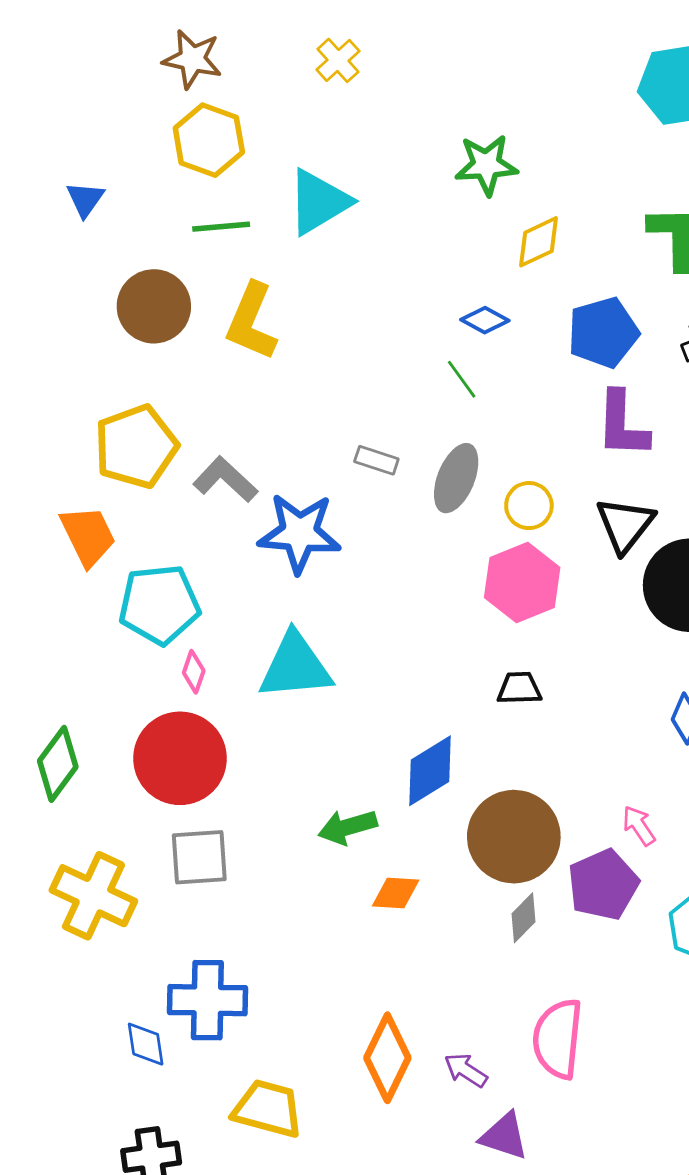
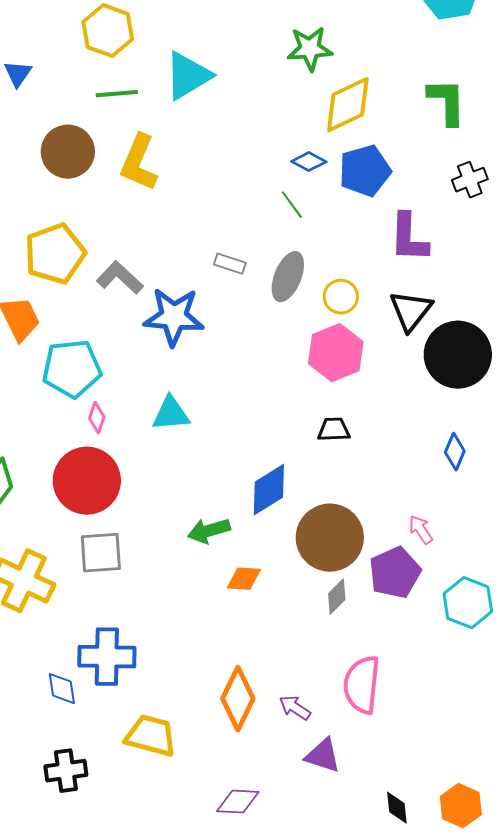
yellow diamond: (539, 242) -> (348, 105), size x1.5
blue pentagon: (603, 332) -> (365, 171), moved
cyan triangle: (295, 666) -> (171, 414), size x0.7

